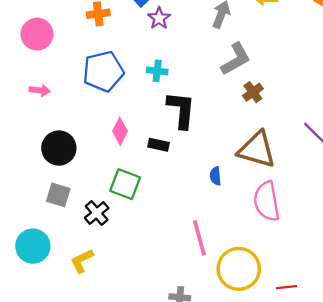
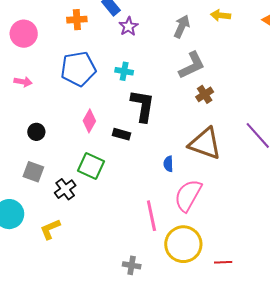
black circle: (59, 148) -> (36, 132), size x0.6
pink semicircle: (267, 201) -> (188, 195), moved, turned 36

